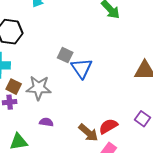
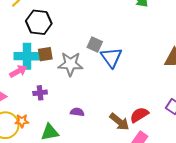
brown square: (14, 87) -> (45, 54), moved, turned -35
gray star: (39, 88) -> (70, 64), moved

